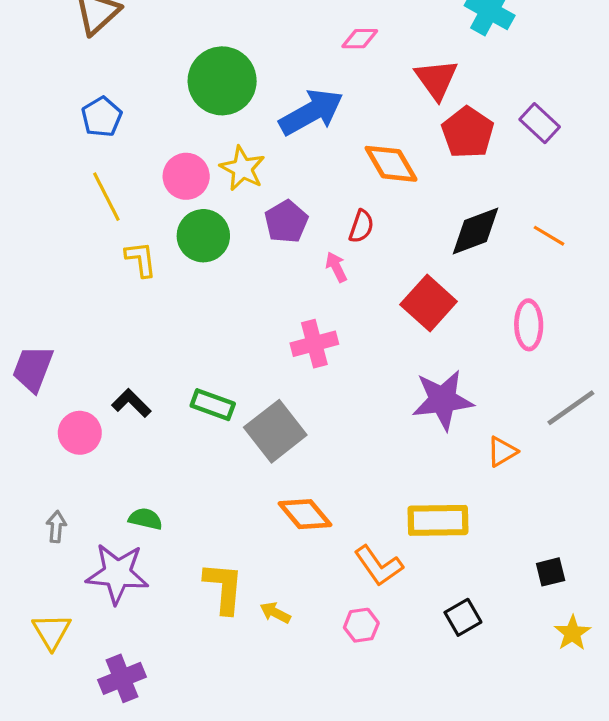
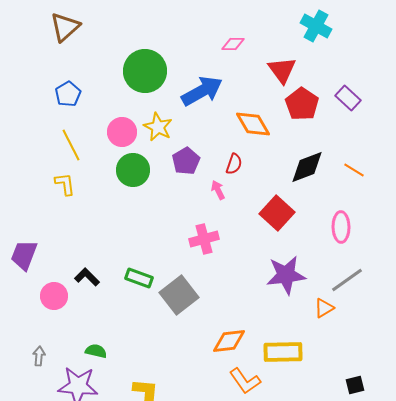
yellow L-shape: (141, 259) -> (65, 184), moved
gray line: (571, 408) -> (347, 280), moved
orange diamond: (305, 514) -> (229, 341), moved, turned -56

